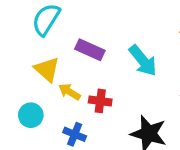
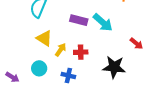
purple rectangle: (90, 50) -> (79, 20), moved
yellow arrow: (69, 92) -> (61, 50), turned 104

